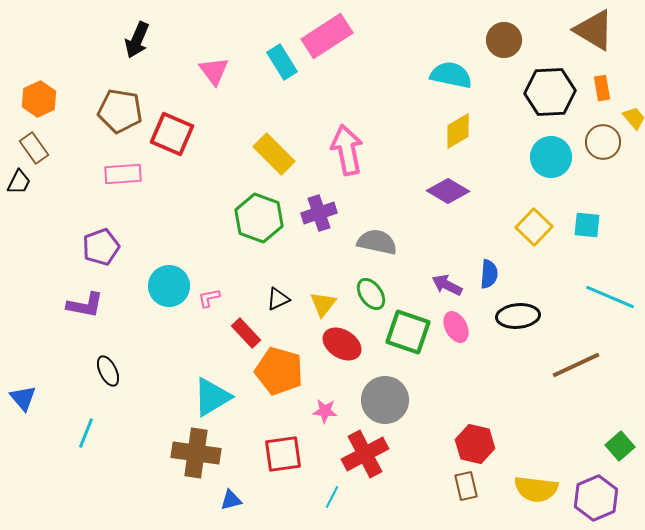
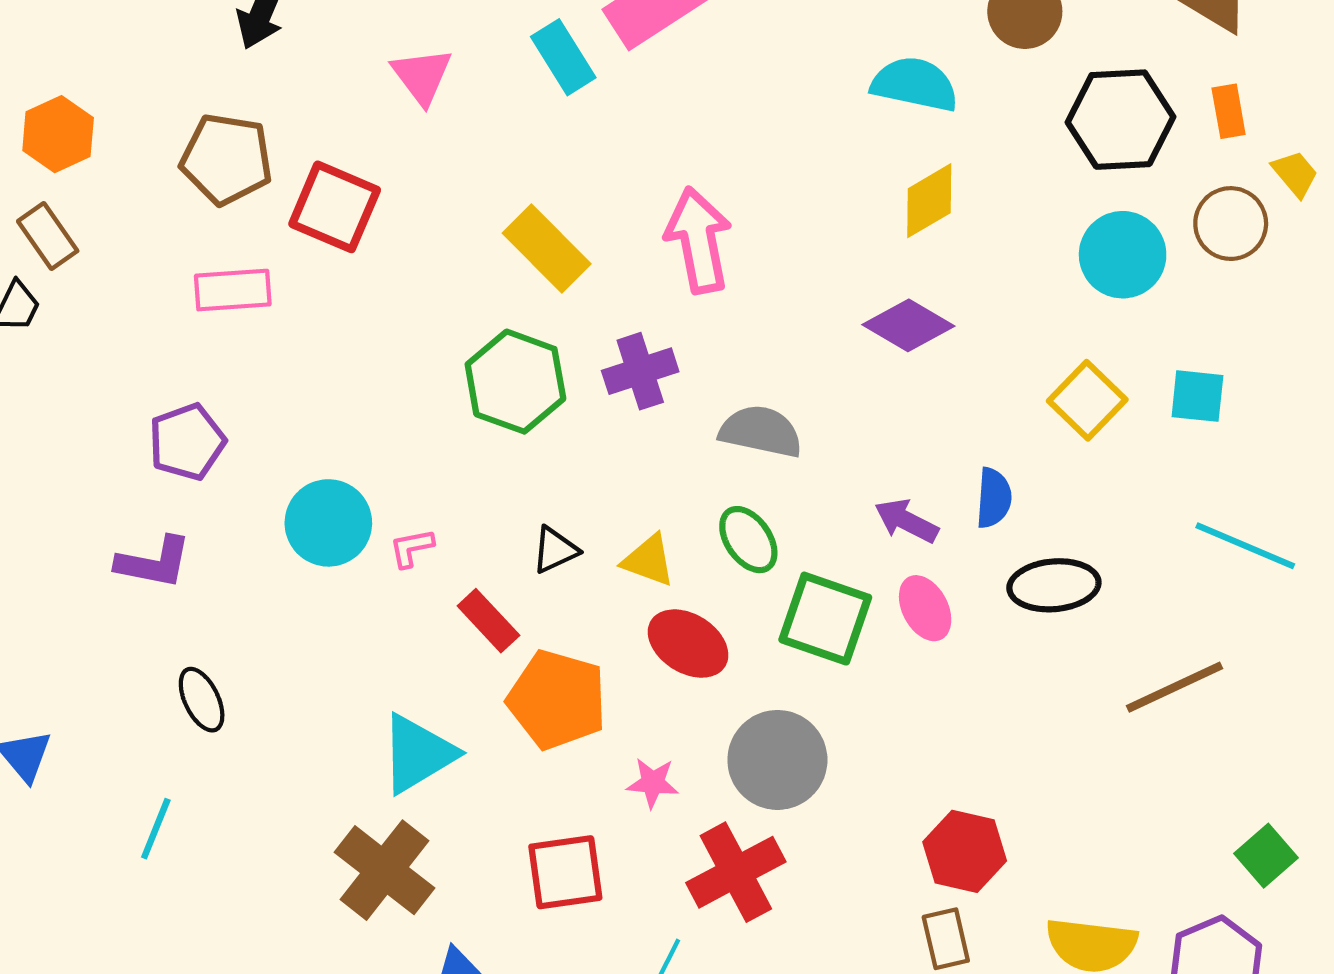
yellow triangle: (323, 304) -> (649, 560), turned -48
brown cross: (196, 453) -> (384, 870), turned 30

